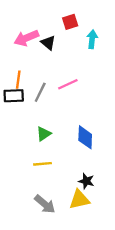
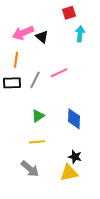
red square: (70, 22) -> (69, 13), moved
orange line: (18, 80) -> (16, 60), moved
gray arrow: (45, 204) -> (30, 169), moved

